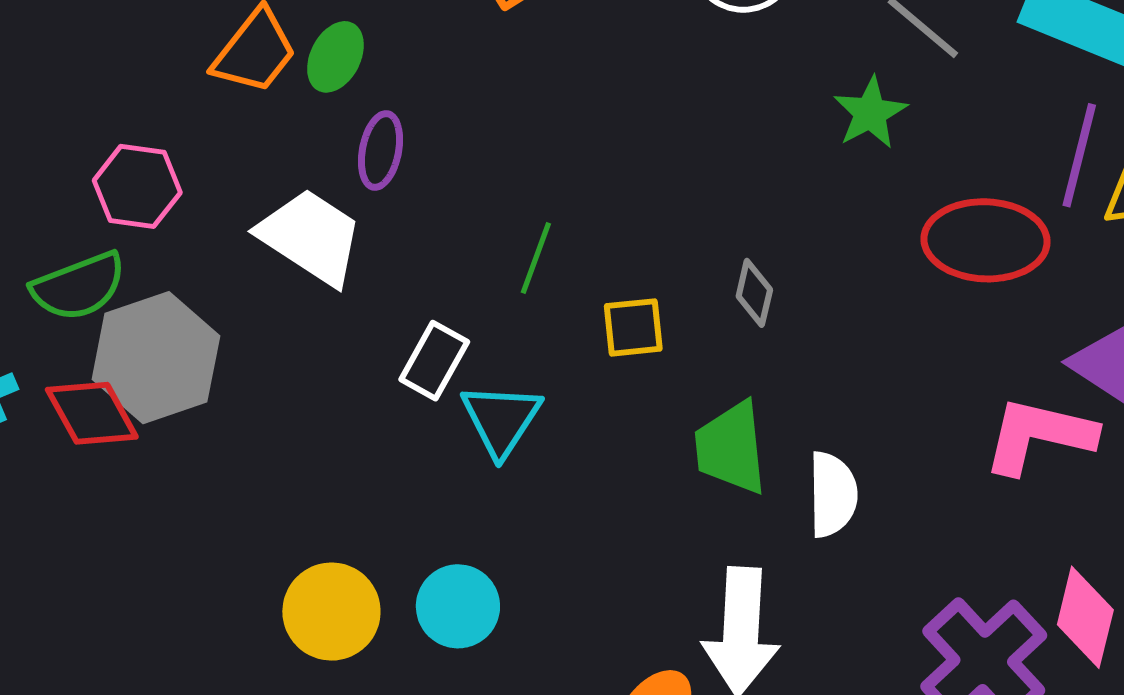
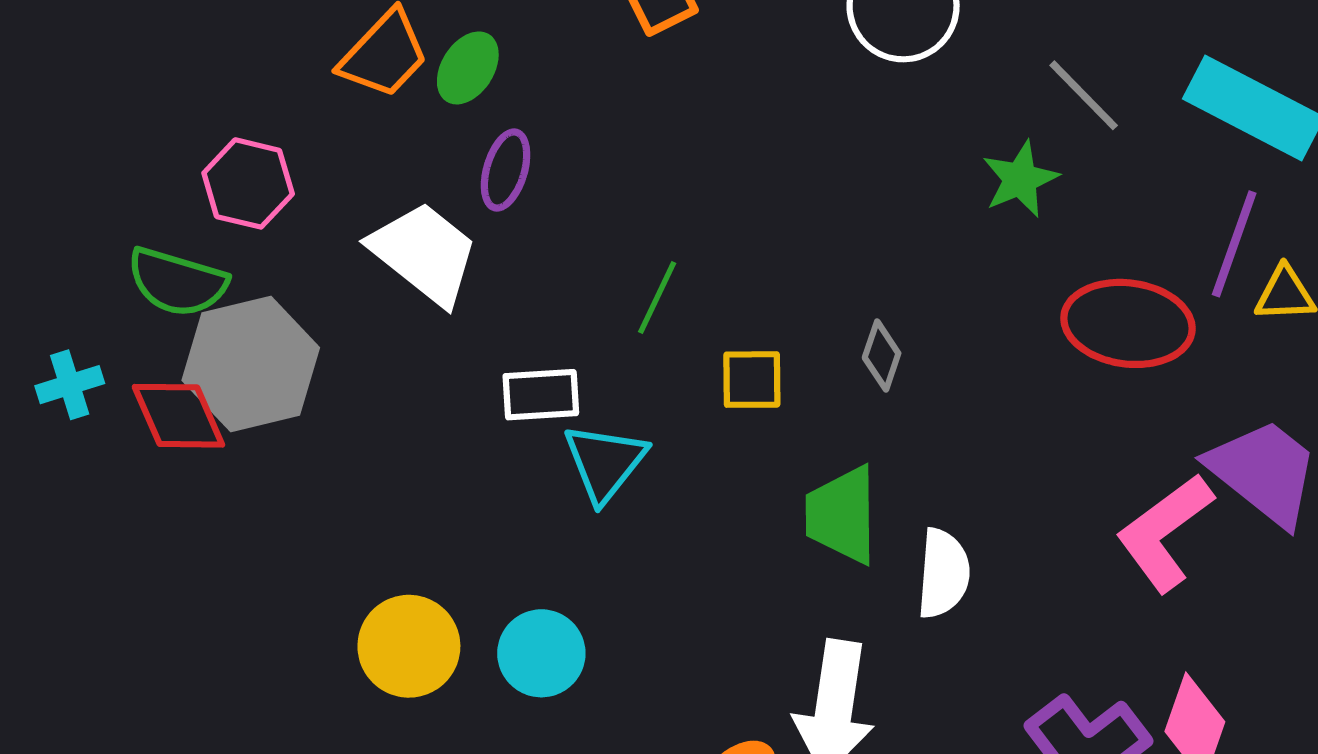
green semicircle: (79, 286) -> (177, 282), turned 32
white rectangle: (434, 361) -> (541, 395), turned 52
pink L-shape: (1039, 436) -> (1165, 532), turned -55

